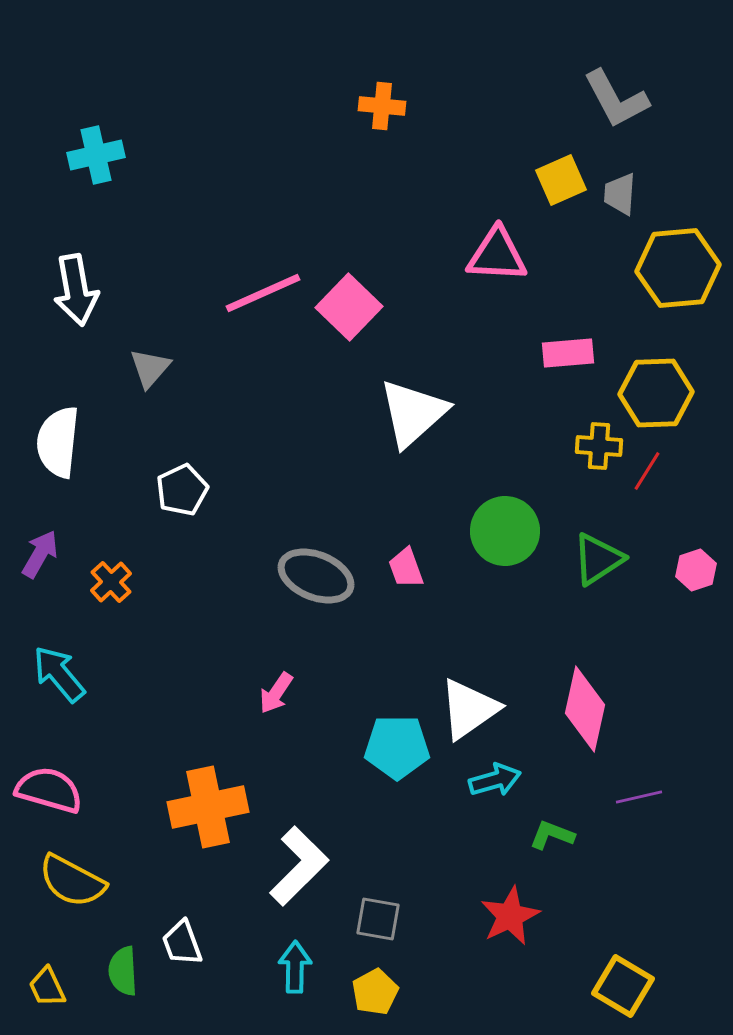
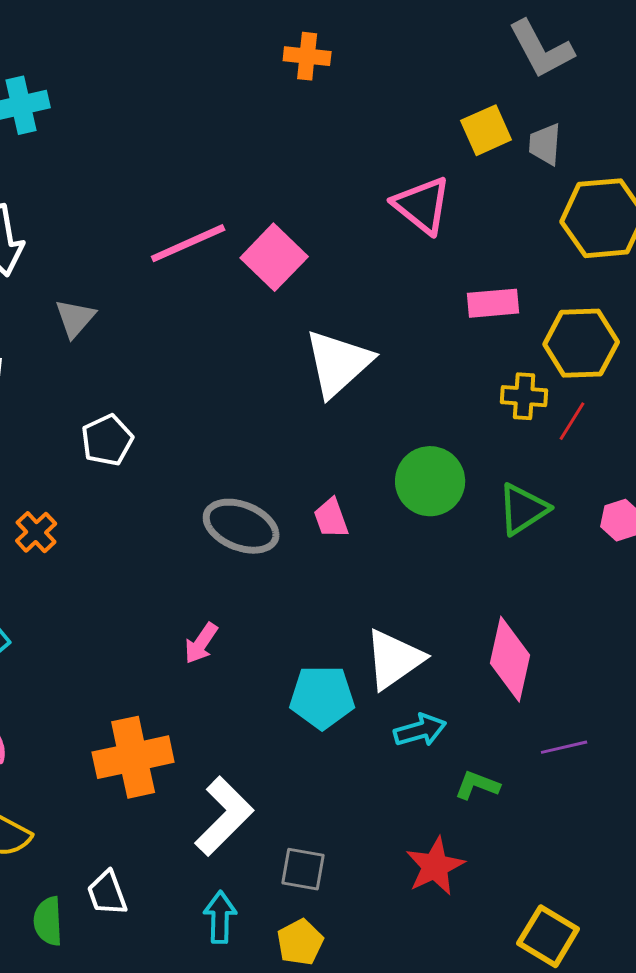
pink triangle: (497, 255) -> (422, 205), turned 36

